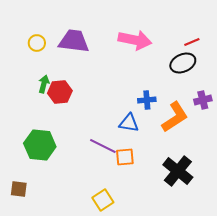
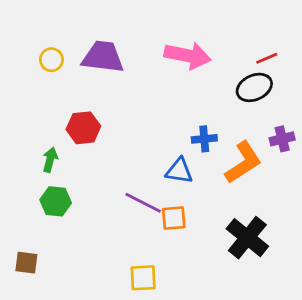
green arrow: (44, 84) -> (50, 160), moved
green hexagon: (40, 145) -> (56, 201), size x0.7
yellow square: (103, 200) -> (143, 278), turned 30

